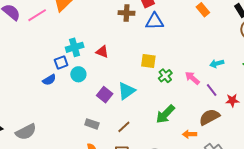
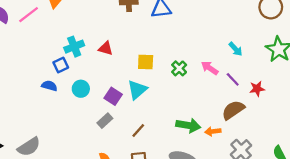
yellow square: (148, 61) -> (146, 62), moved
cyan arrow: (217, 64) -> (236, 49), turned -112
cyan circle: (78, 74) -> (81, 89), moved
blue semicircle: (49, 80) -> (49, 86), turned -128
green arrow: (165, 114) -> (188, 125), moved, turned -120
gray rectangle: (92, 124) -> (105, 121), moved, turned -56

